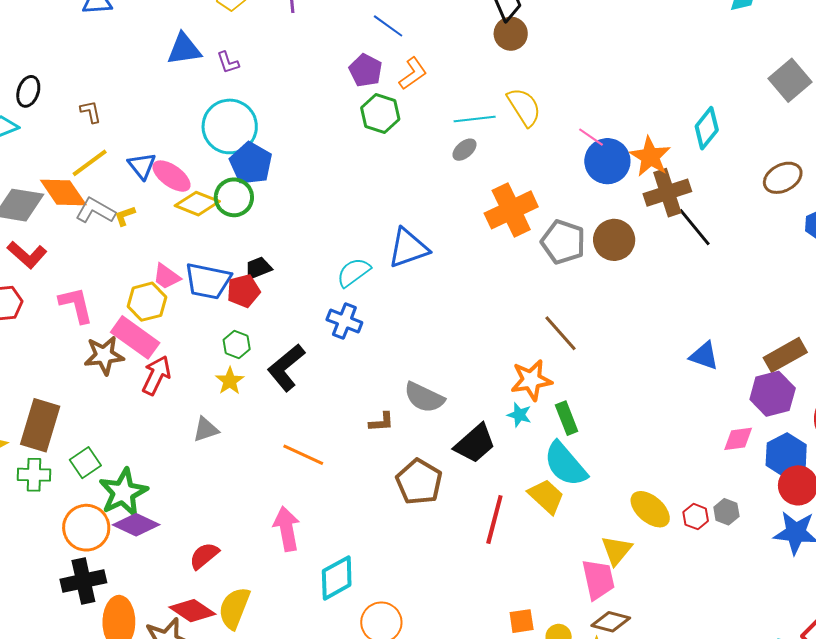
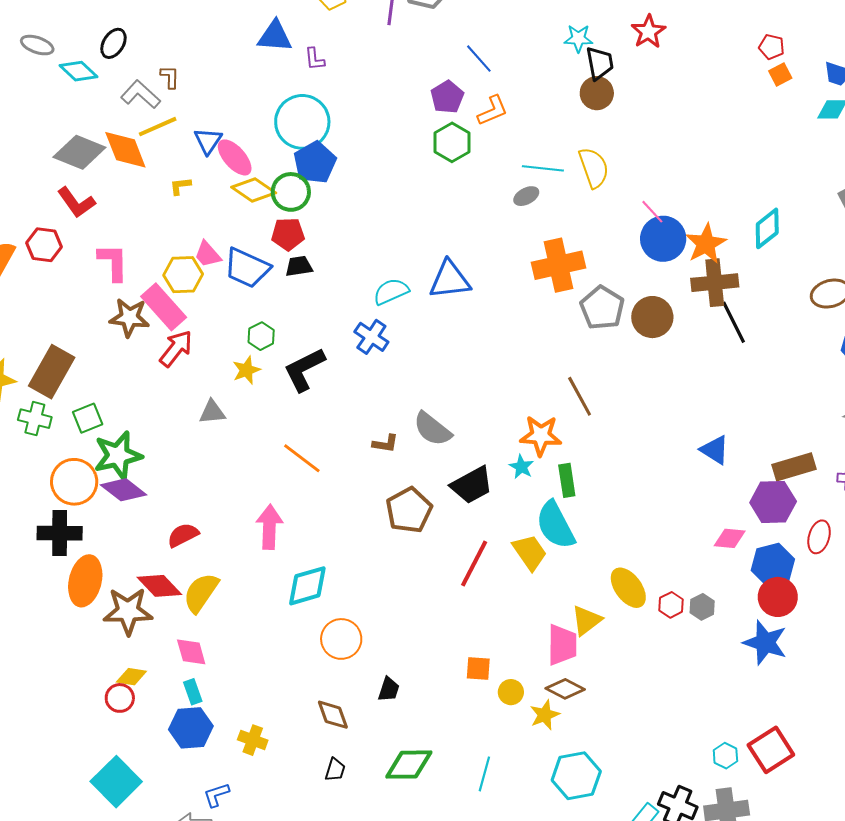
gray L-shape: (95, 211) -> (141, 94), moved
red pentagon: (243, 291) -> (288, 234), moved

